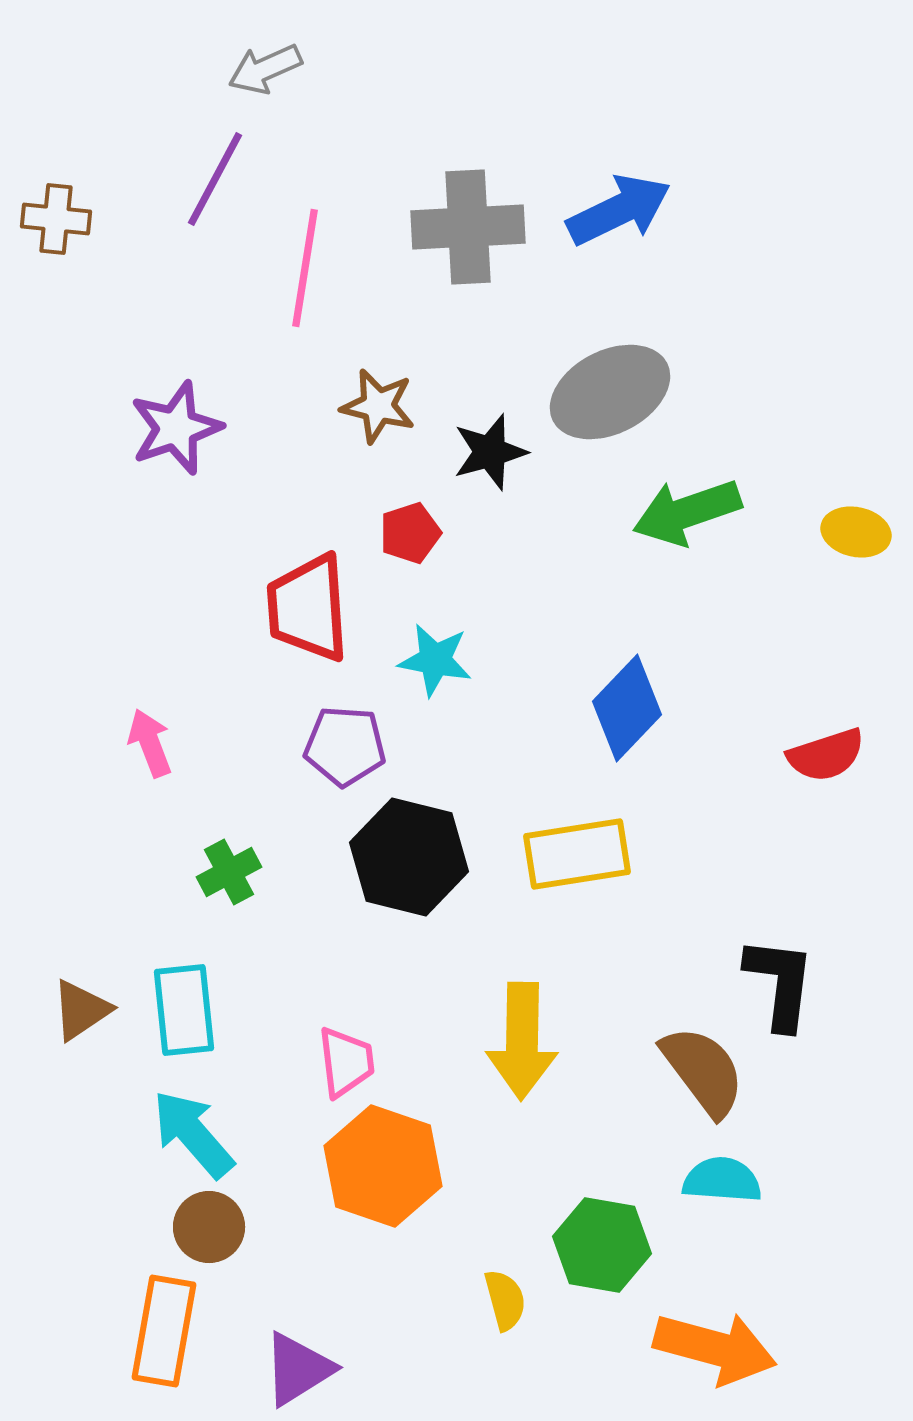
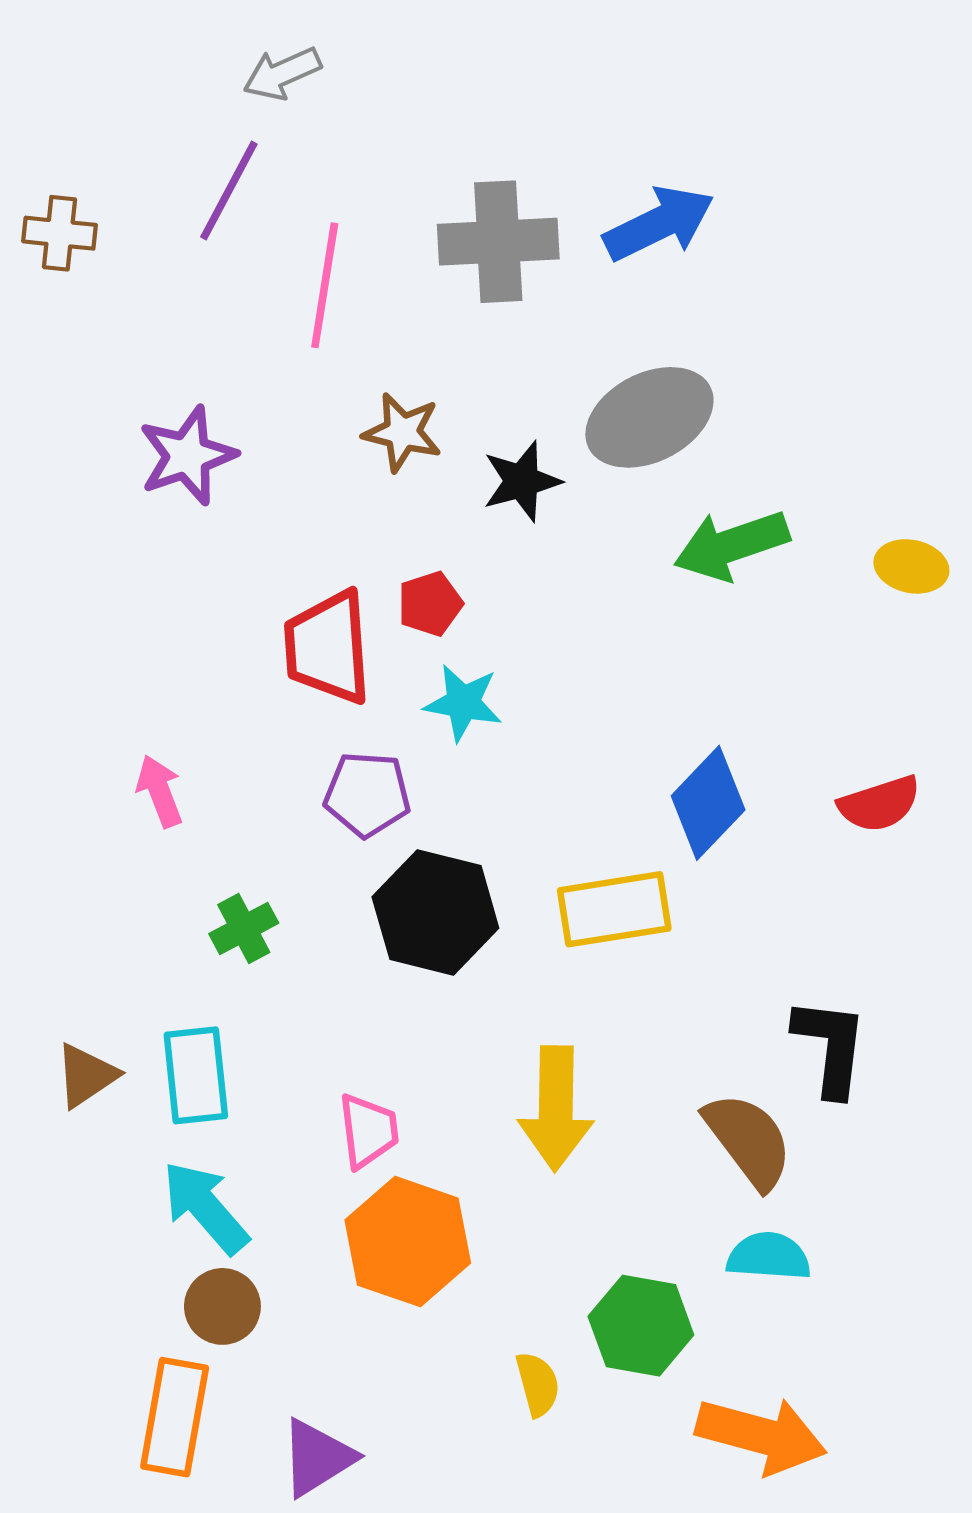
red pentagon: (410, 533) -> (430, 604), moved
blue diamond: (627, 708) -> (708, 803), moved

